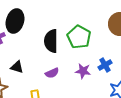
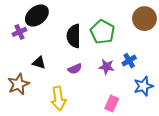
black ellipse: (15, 21) -> (37, 15), turned 35

